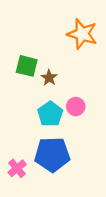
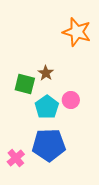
green square: (27, 66) -> (25, 84), moved

